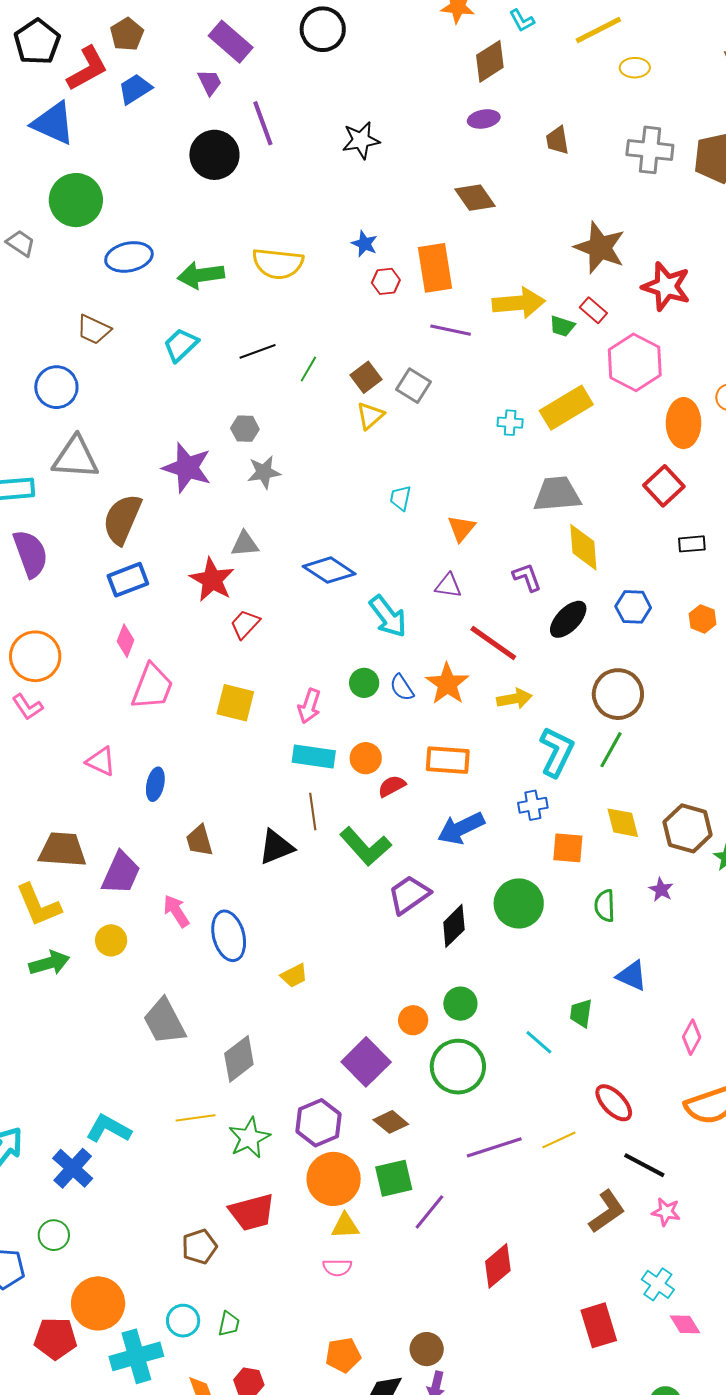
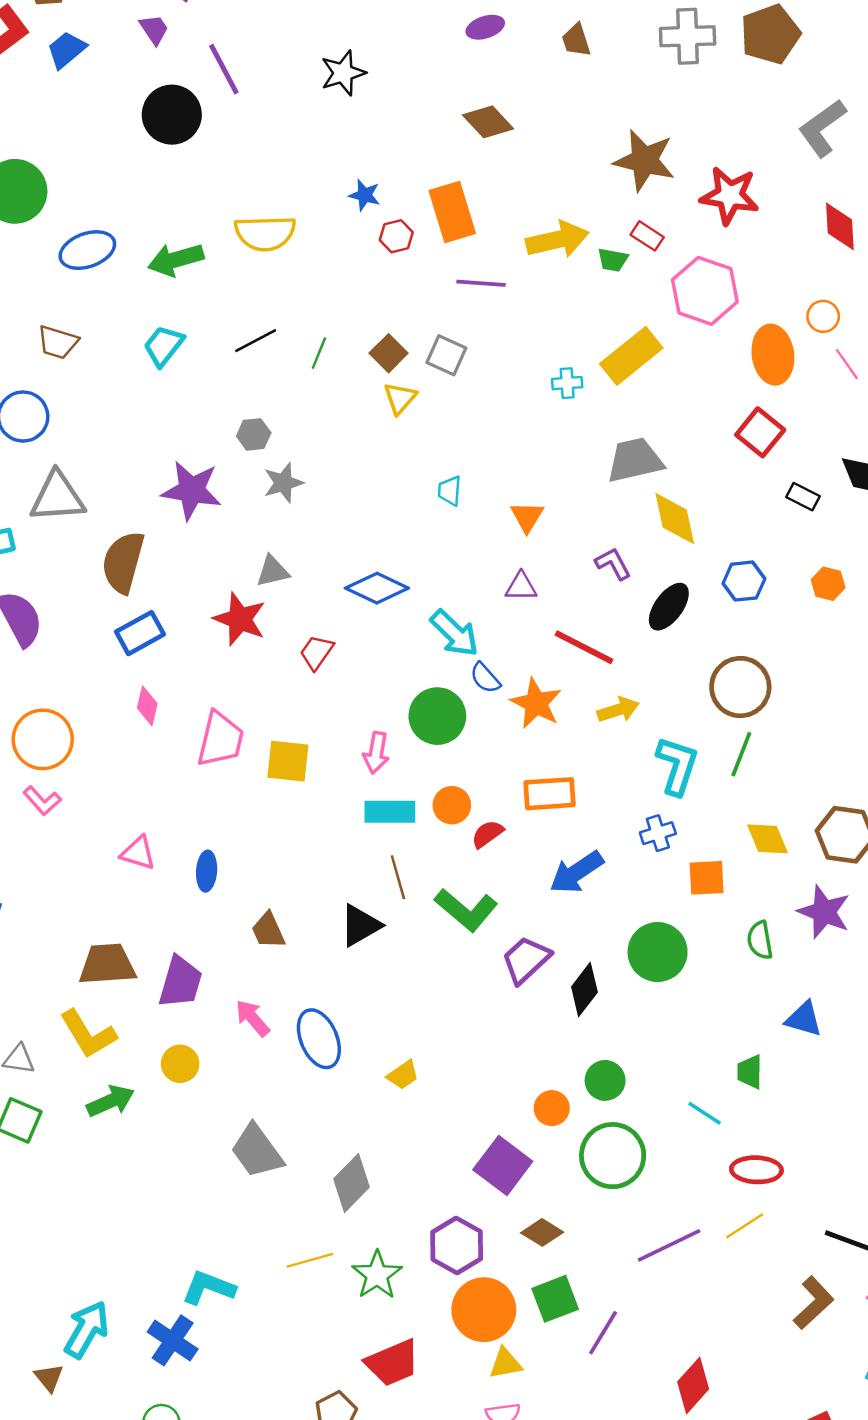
black rectangle: (692, 544) -> (803, 497), turned 40
red trapezoid: (245, 624) -> (317, 652), moved
green circle: (364, 683) -> (437, 716), size x1.6
pink trapezoid: (152, 687) -> (220, 739), moved
blue semicircle: (402, 688) -> (485, 678), moved
purple star: (661, 890) -> (824, 912), size x1.8
red ellipse: (614, 1103) -> (756, 1170), moved, turned -36

